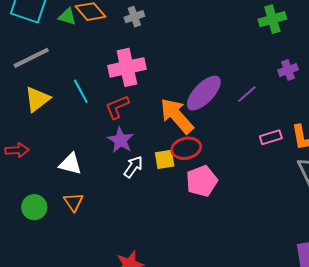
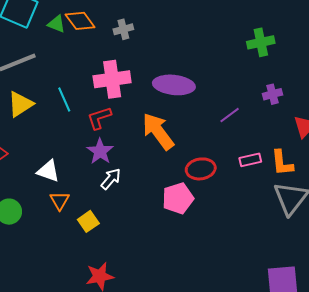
purple ellipse: (204, 93) -> (174, 85), moved, turned 48
red ellipse: (186, 148) -> (201, 169), moved
yellow square: (165, 159) -> (88, 221), moved, turned -30
orange triangle: (74, 202) -> (60, 201), moved

